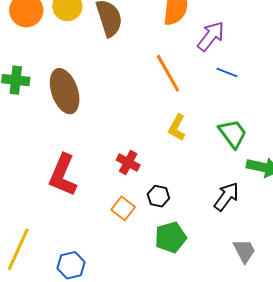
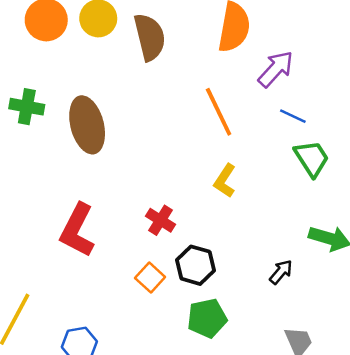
green trapezoid: (233, 134) -> (312, 158), moved
black hexagon: (158, 196) -> (196, 265), size x1.4
black arrow: (226, 197) -> (281, 272), size x0.7

